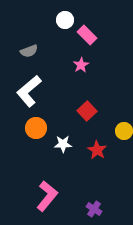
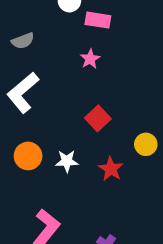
pink rectangle: (87, 35) -> (98, 20), turned -36
orange circle: (36, 128) -> (28, 156), moved

